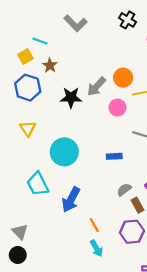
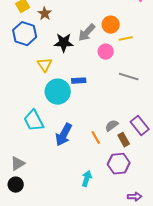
yellow triangle: (28, 129) -> (45, 65), moved
blue rectangle: (114, 156) -> (79, 81), moved
orange line: (94, 225) -> (96, 138), moved
gray triangle: (20, 232) -> (18, 164), turned 42
cyan arrow: (96, 248) -> (87, 179), turned -133

